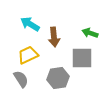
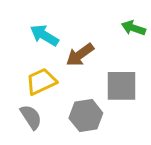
green arrow: (90, 33) -> (133, 28), moved
brown arrow: (54, 37) -> (80, 55), turned 60

